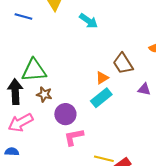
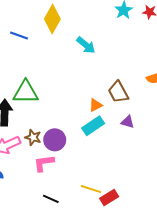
purple triangle: (144, 89) -> (128, 122), moved
brown star: (44, 94) -> (33, 137), moved
pink L-shape: (74, 137) -> (44, 163), moved

